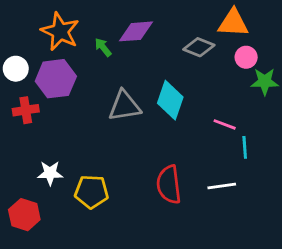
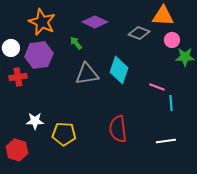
purple diamond: (136, 31) -> (95, 22), turned 30
green arrow: (103, 47) -> (76, 43), moved
white line: (222, 186) -> (166, 141), moved

